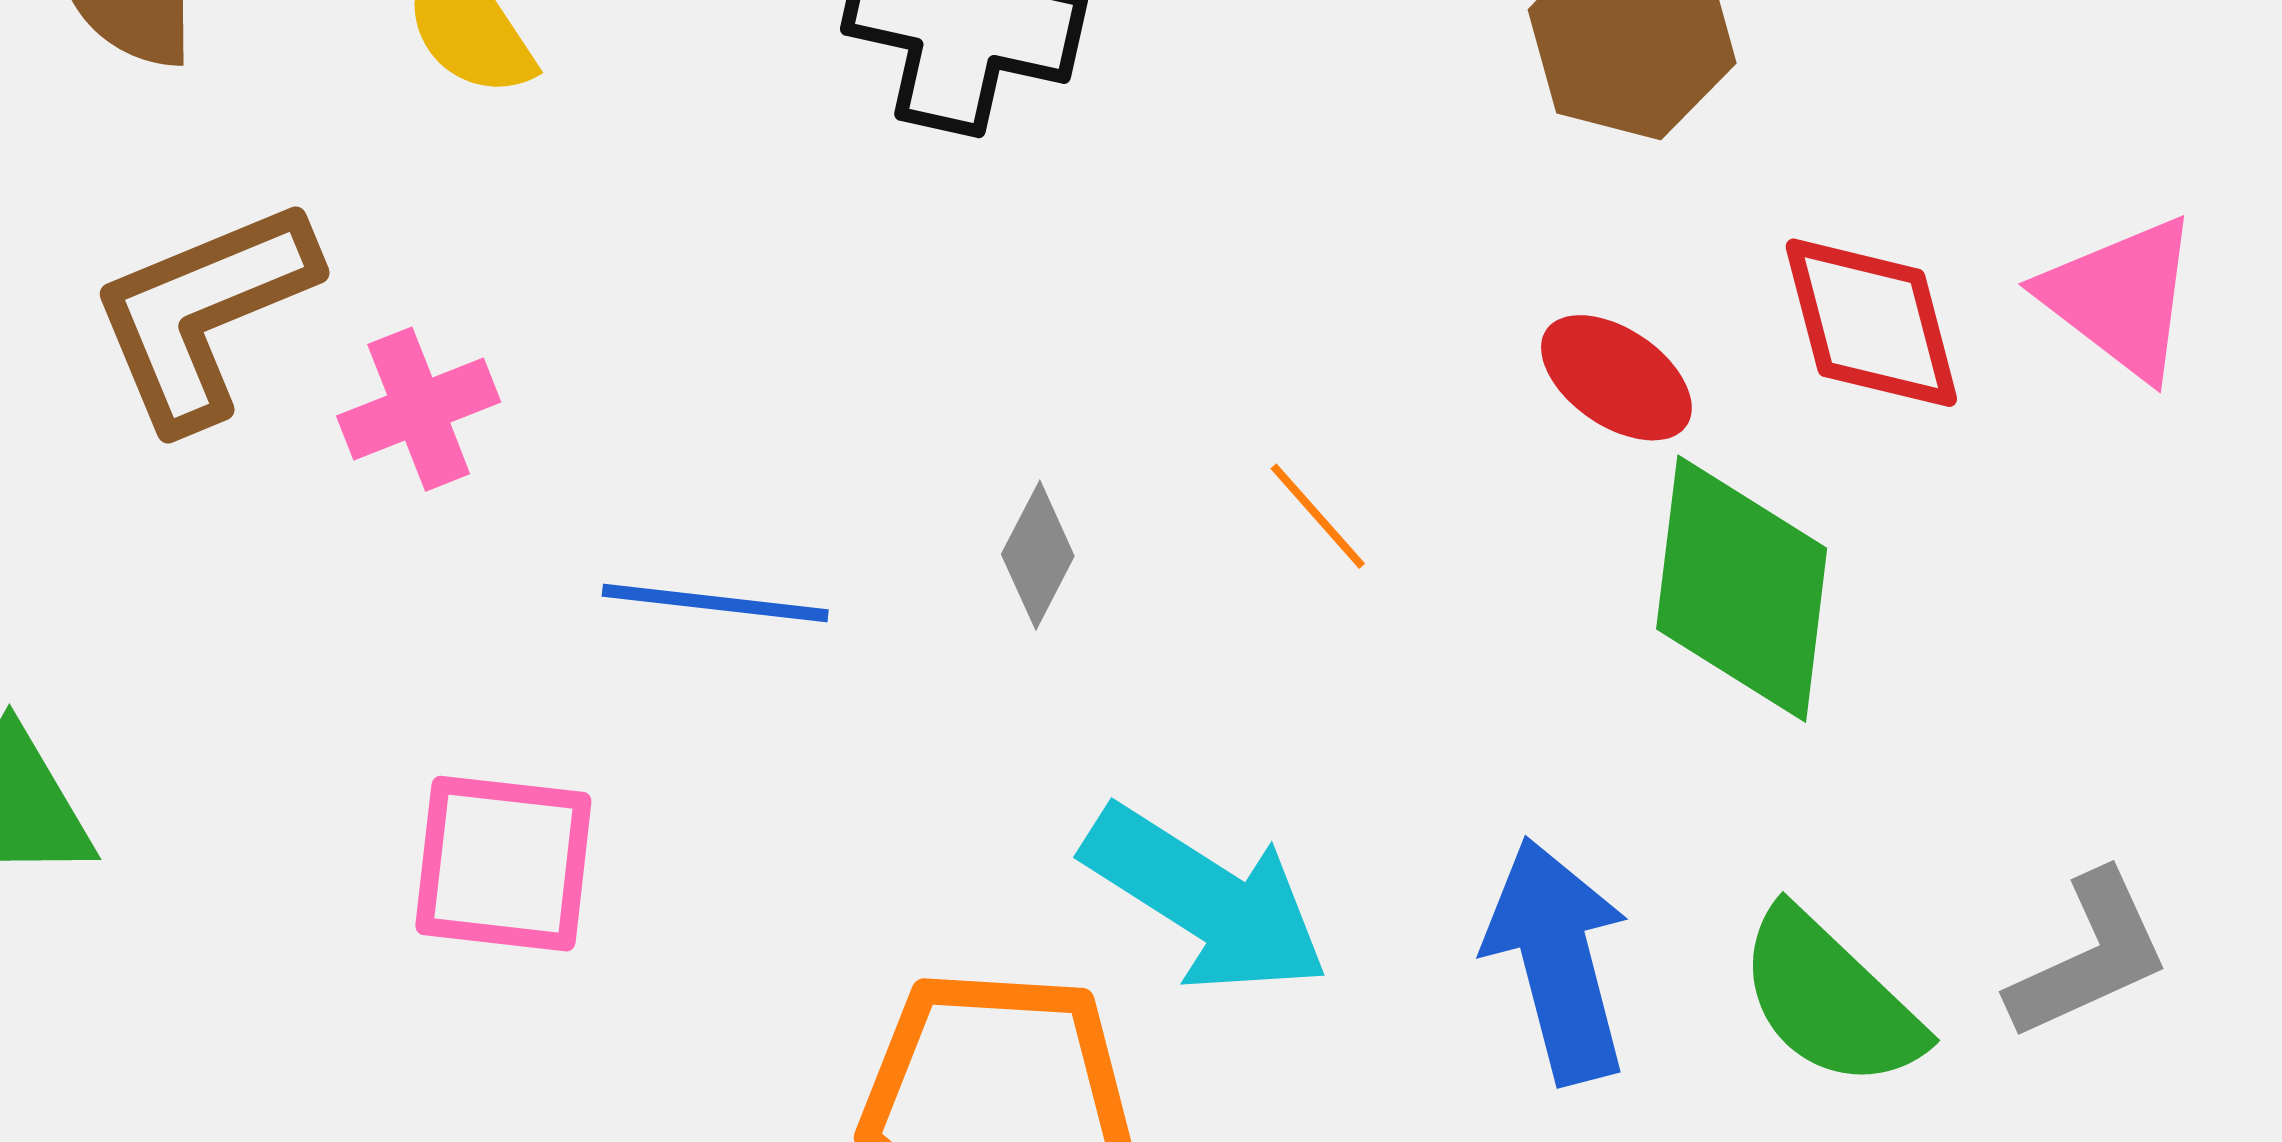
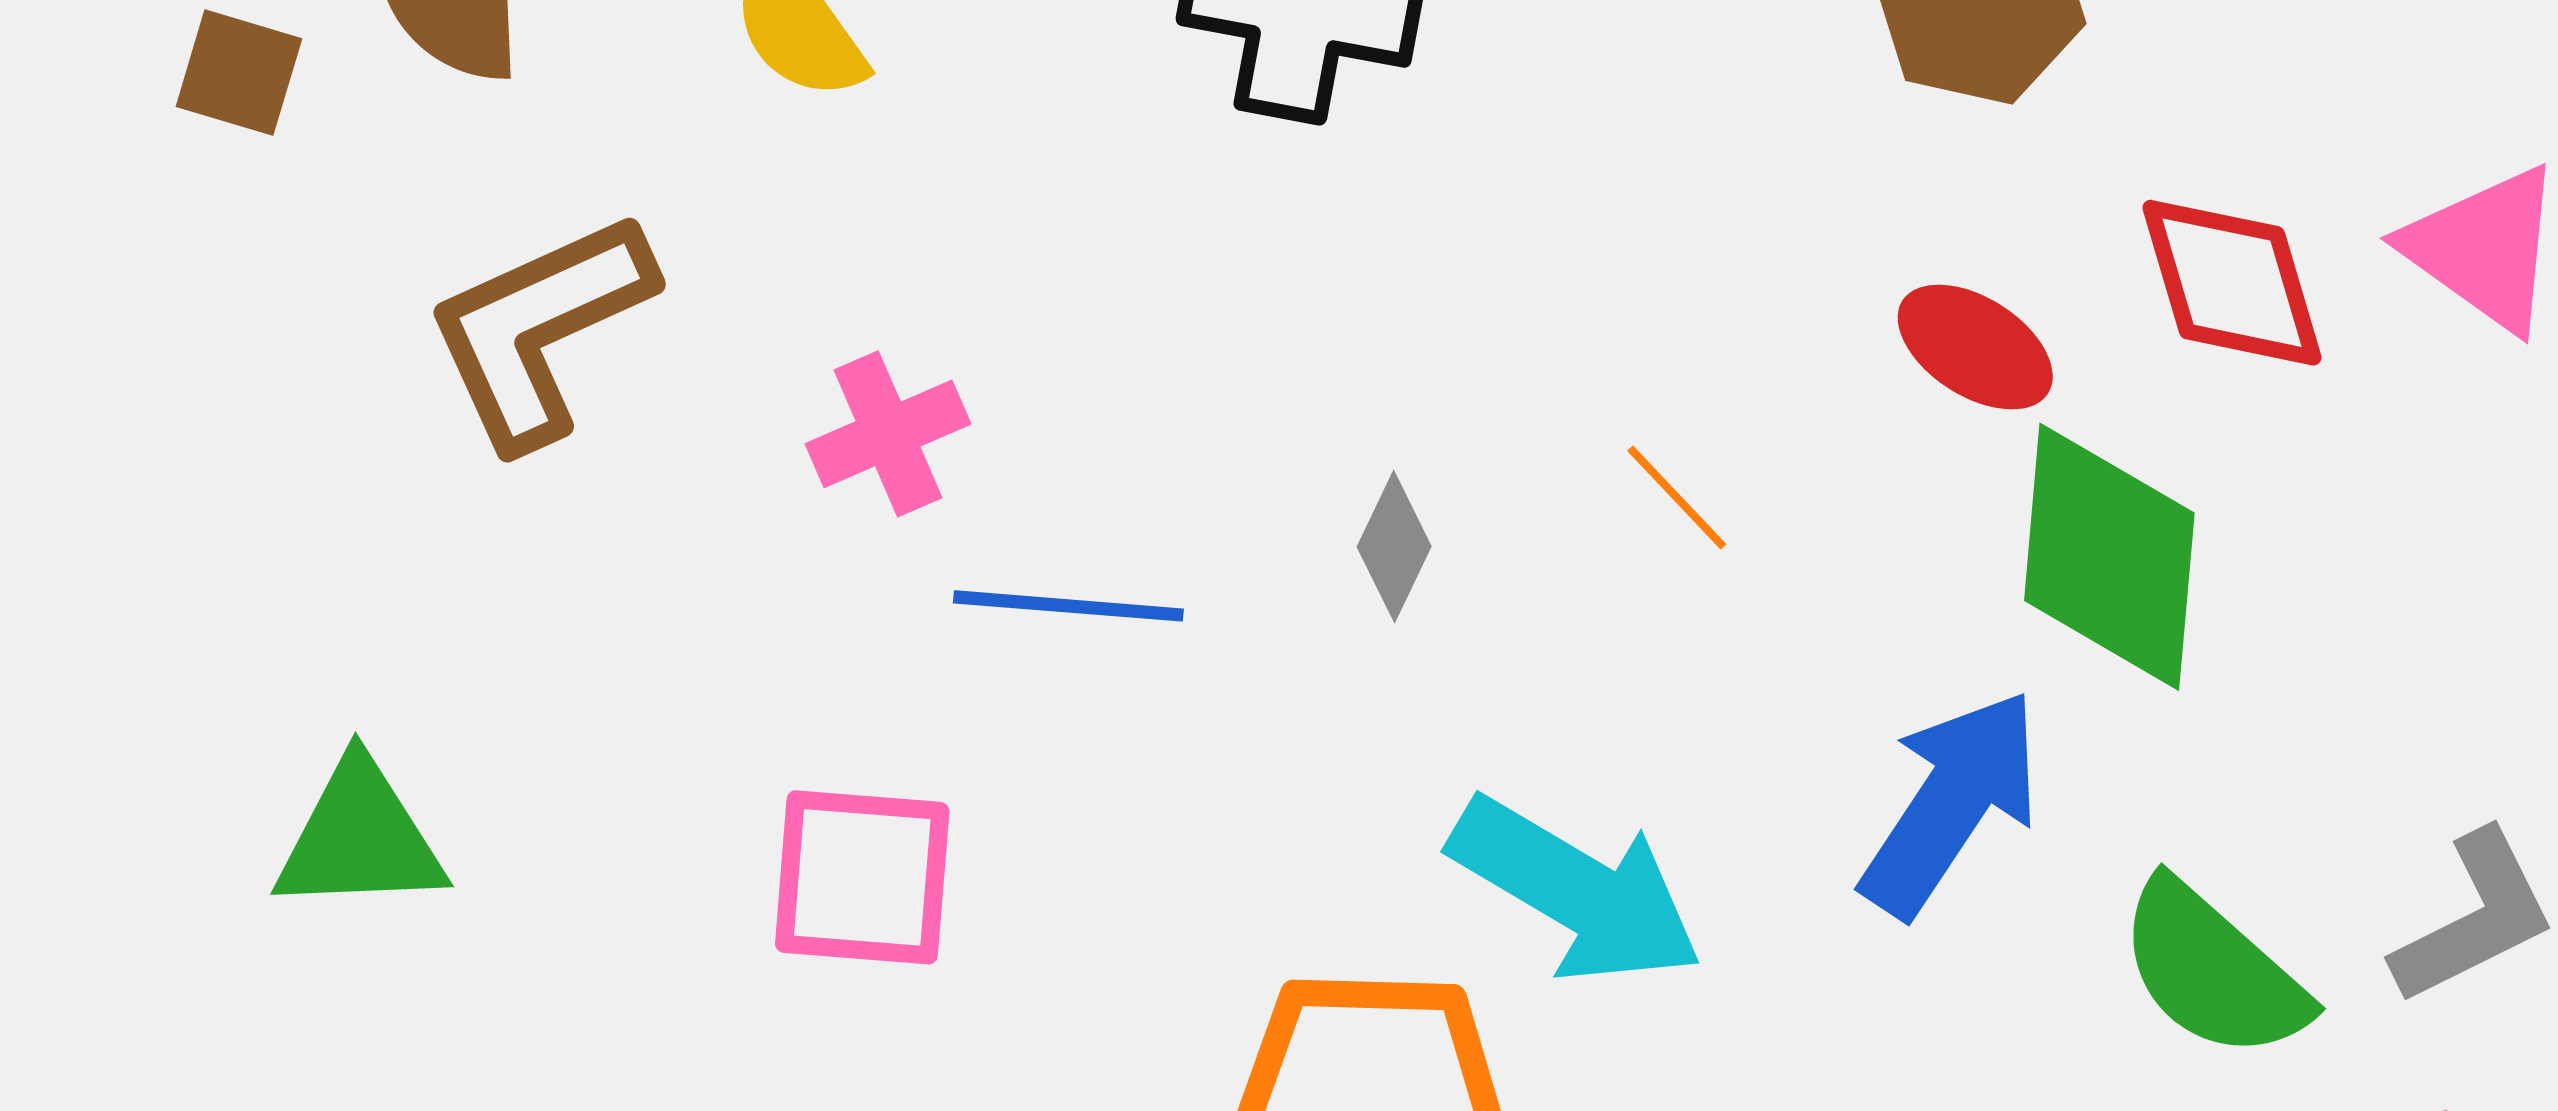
pink cross: (419, 409) -> (888, 434), moved
blue arrow: (1558, 960) -> (1951, 803), moved, turned 50

